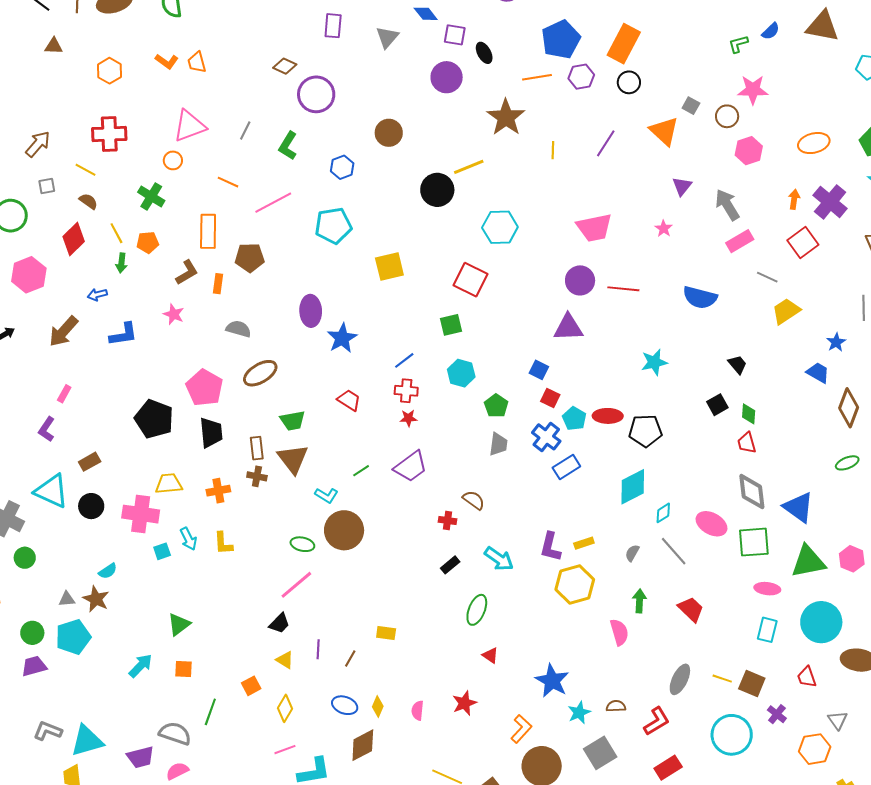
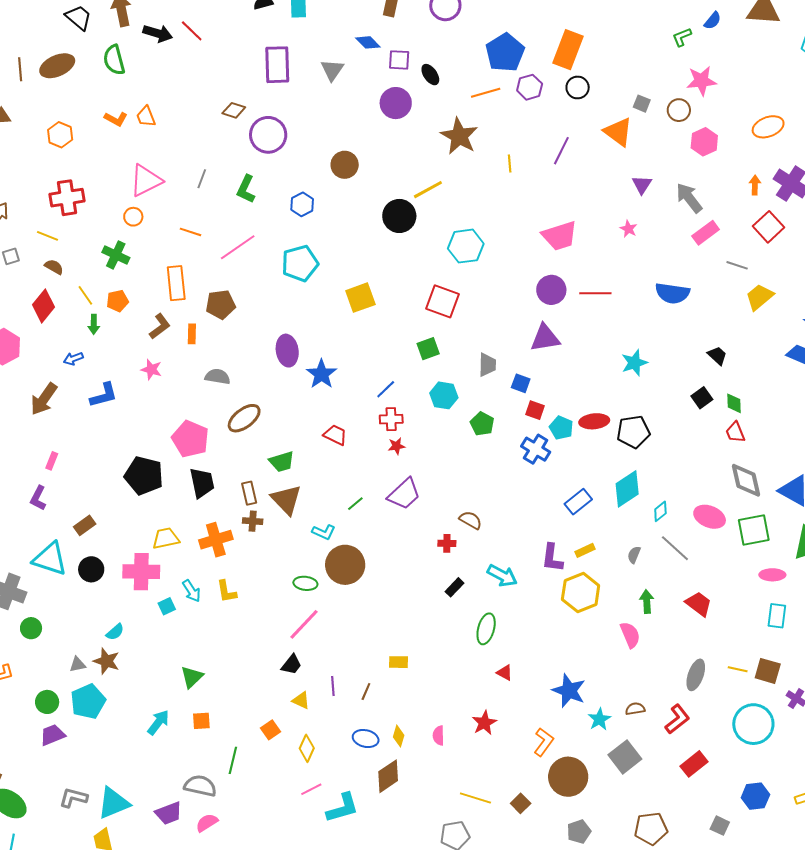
purple rectangle: (333, 26) -> (277, 65), size x1.5
gray trapezoid: (498, 444) -> (487, 365), moved
blue rectangle: (566, 467) -> (578, 502), moved
orange cross: (218, 491) -> (216, 540), size x1.4

